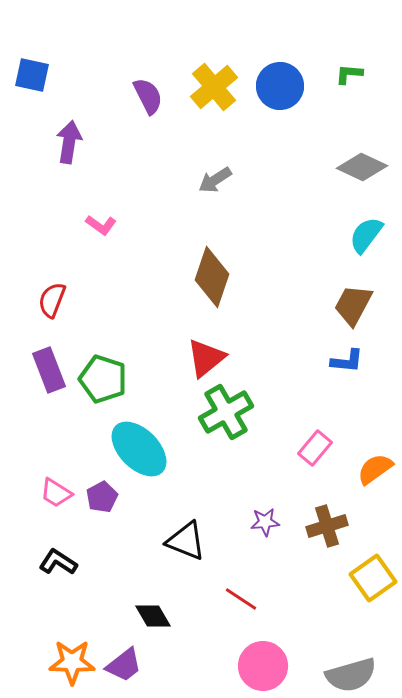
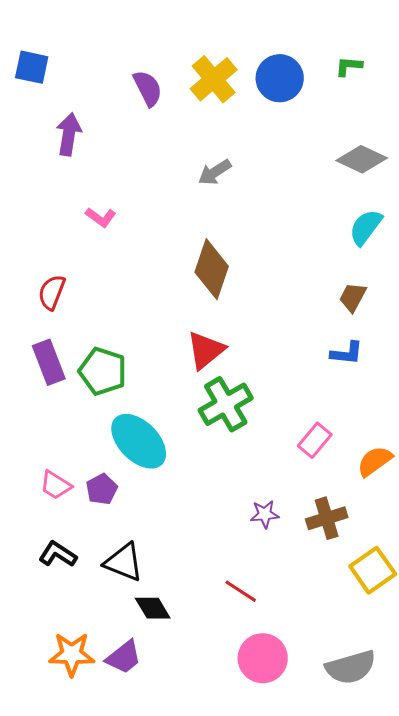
brown trapezoid: (353, 305) -> (353, 297), size x0.7
black triangle: (186, 541) -> (124, 562), moved

